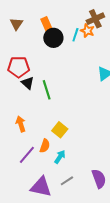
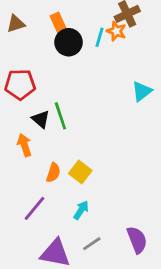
brown triangle: (16, 24) -> (16, 24), turned 40
black triangle: (28, 83) -> (41, 119), moved
orange arrow: (21, 124) -> (24, 145), moved
orange semicircle: (45, 146) -> (53, 173), moved

